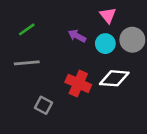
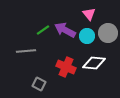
green line: (27, 29) -> (43, 30), moved
purple arrow: (77, 36) -> (65, 30), size x1.5

